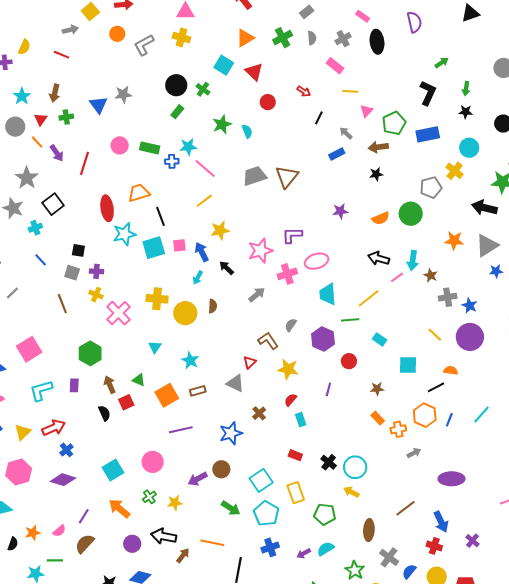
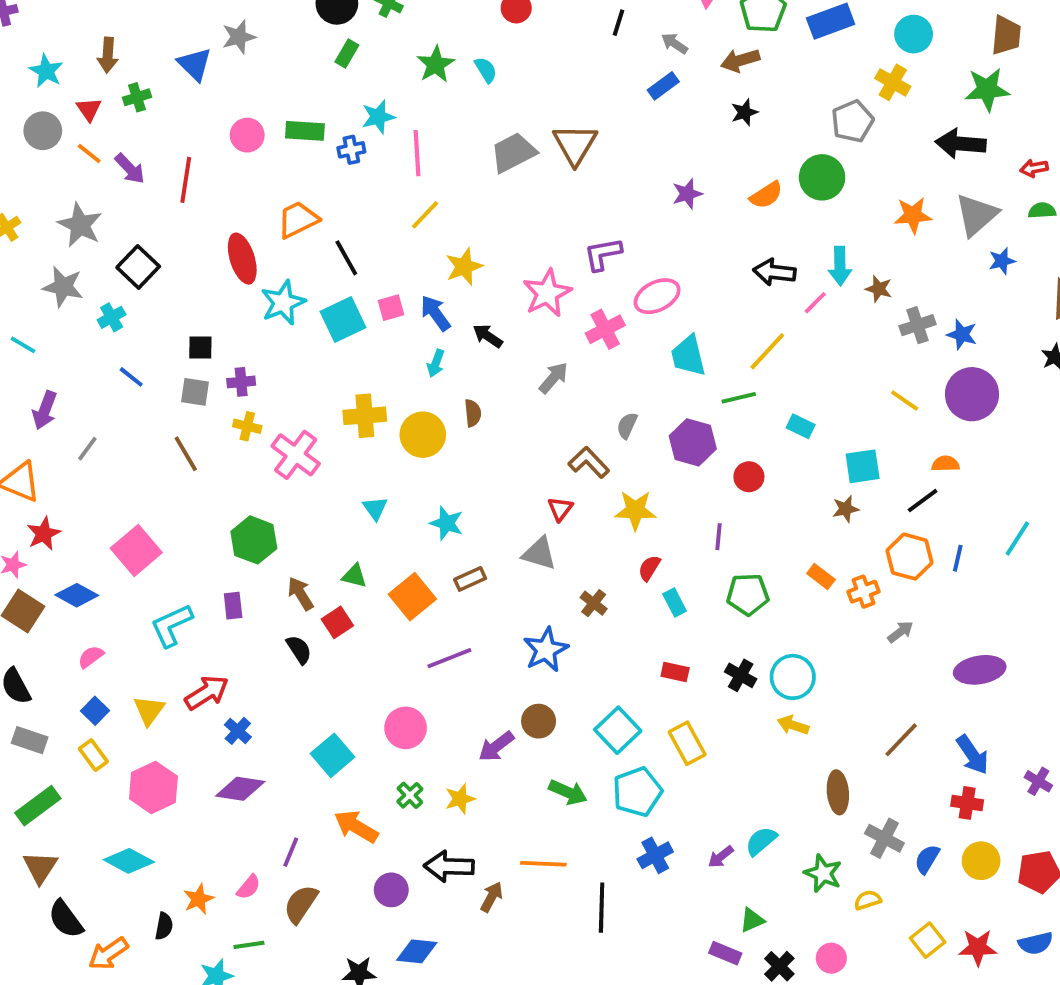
pink line: (205, 168) -> (417, 153), turned 55
brown star: (377, 389) -> (846, 509), moved
cyan pentagon: (266, 513) -> (637, 792), turned 30
green pentagon: (325, 514) -> (748, 594), moved

